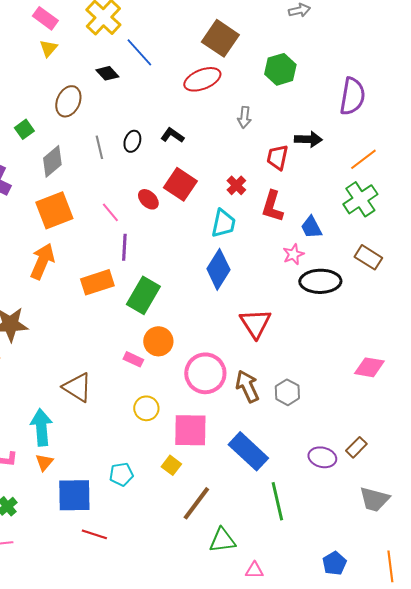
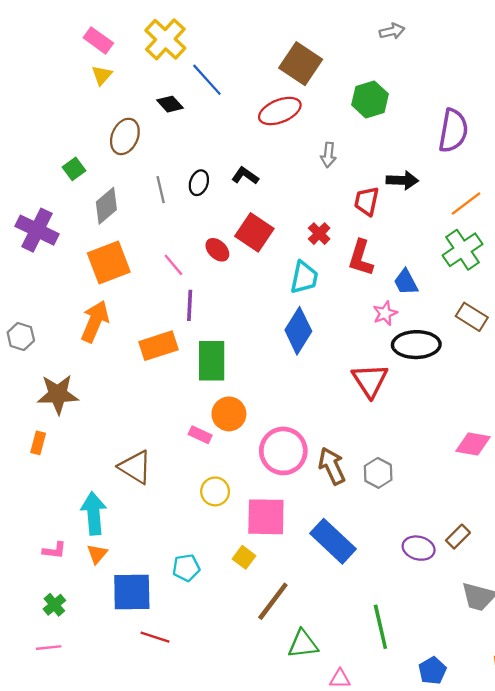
green rectangle: (143, 295) -> (212, 361), turned -30
red triangle: (255, 323) -> (370, 380), moved
green line: (277, 501) -> (380, 627), moved

